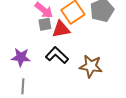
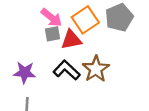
brown star: (91, 66) -> (96, 69), moved, turned 30

